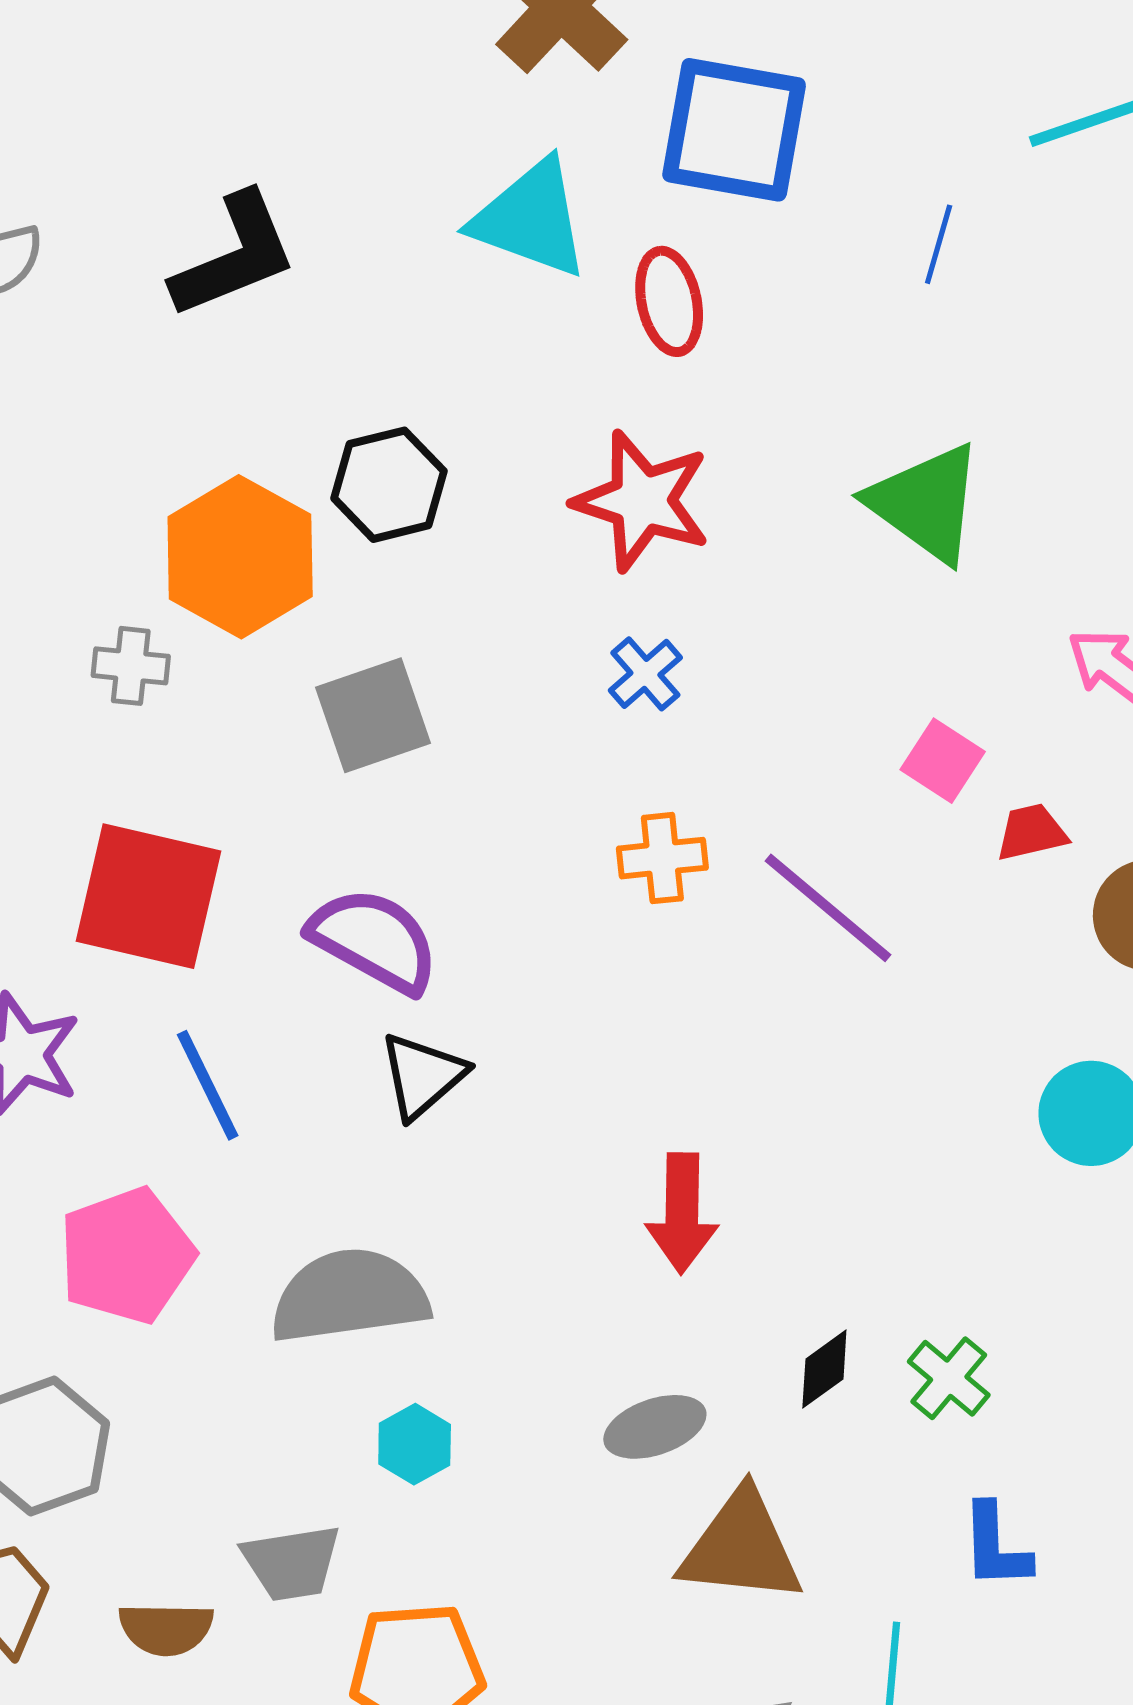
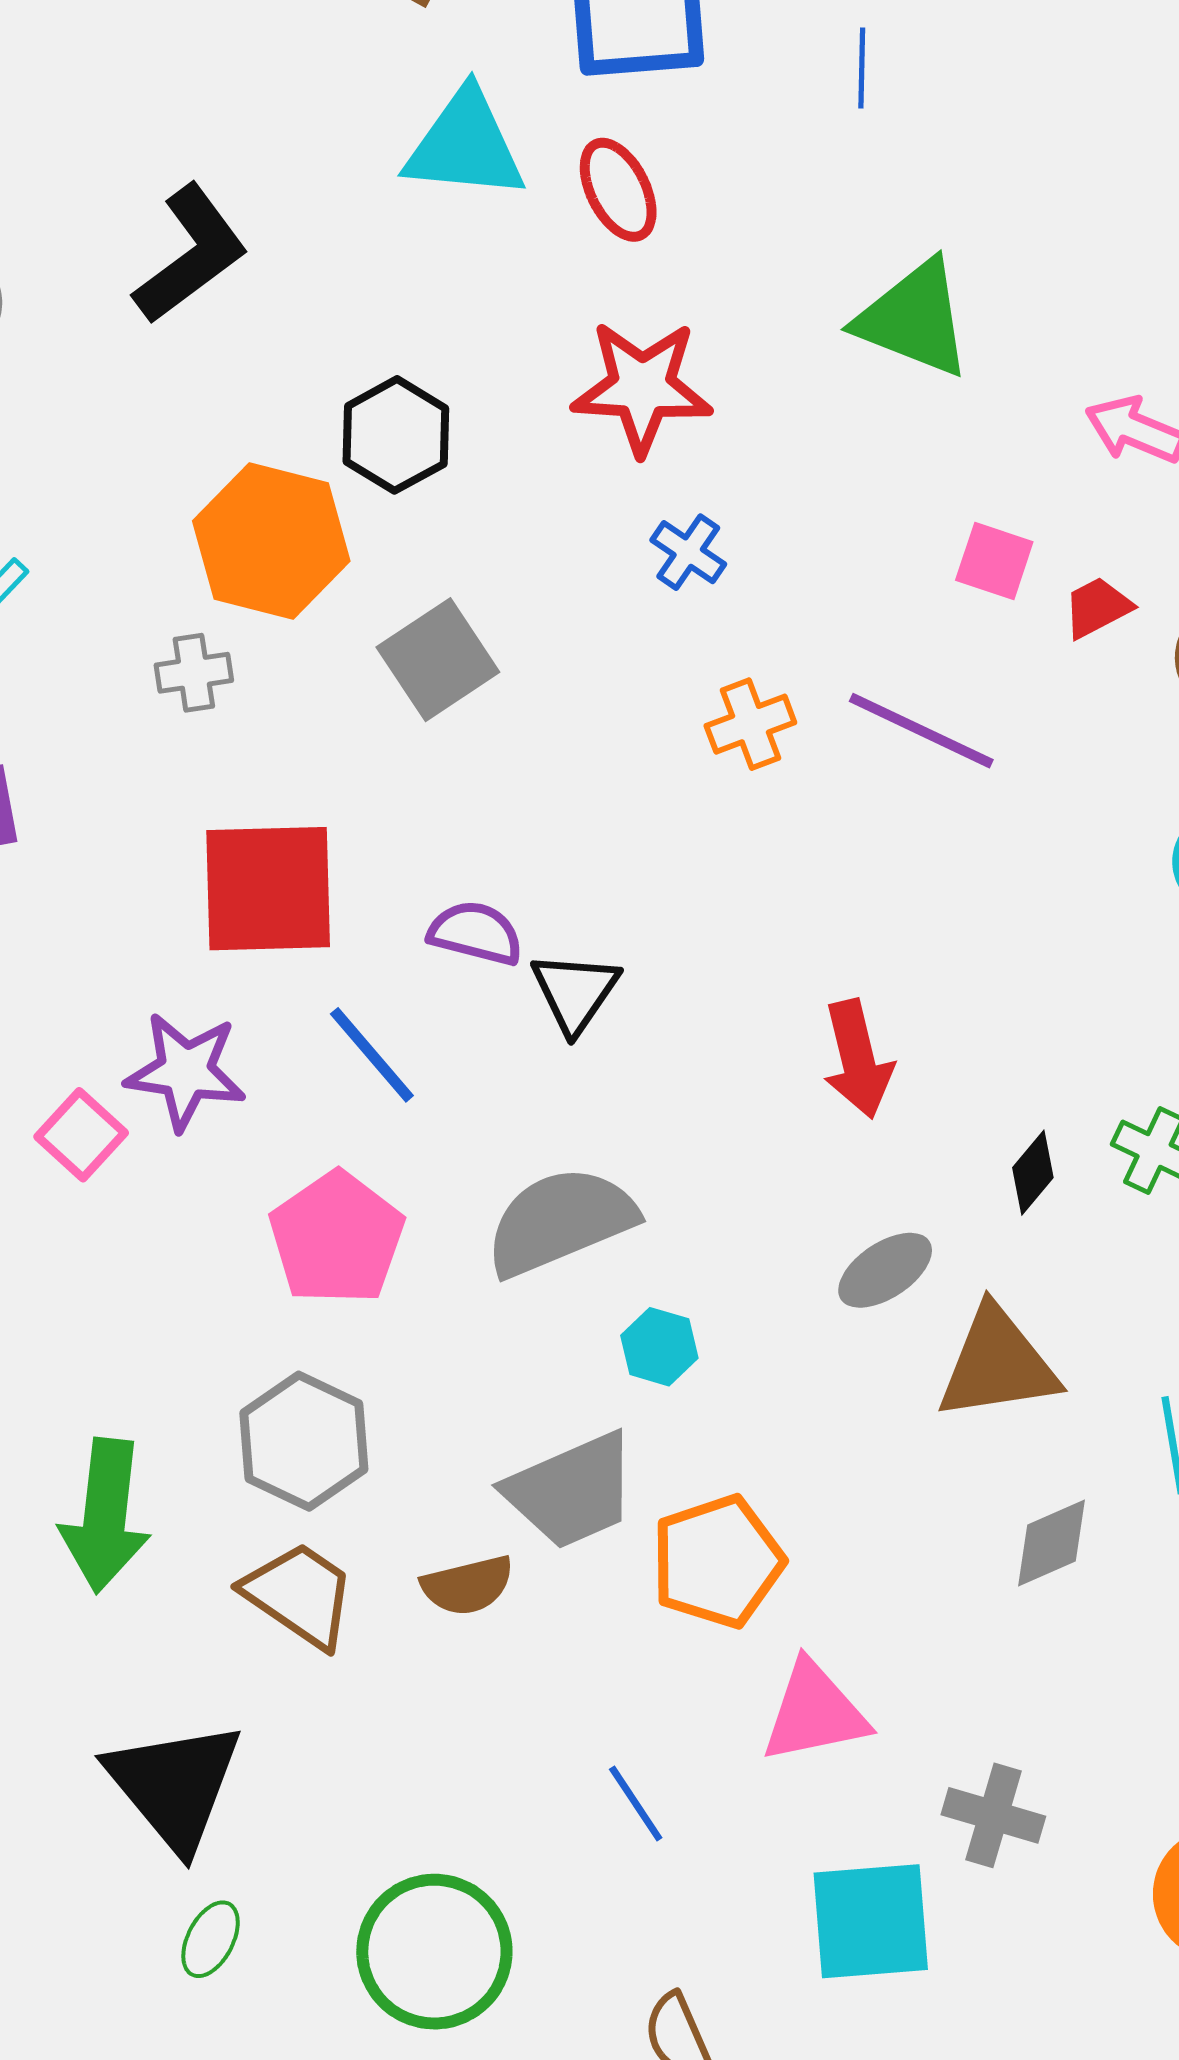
purple semicircle: (374, 940) -> (476, 933), moved, size x0.7
gray trapezoid: (292, 1563) -> (571, 1491), size x1.4

